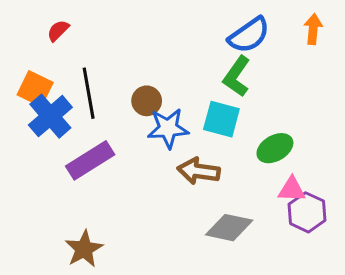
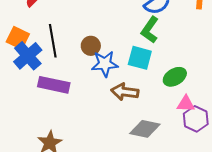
purple rectangle: (90, 160) -> (54, 85), turned 44

